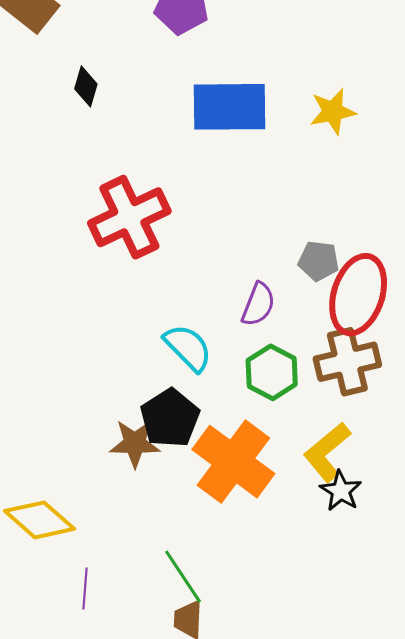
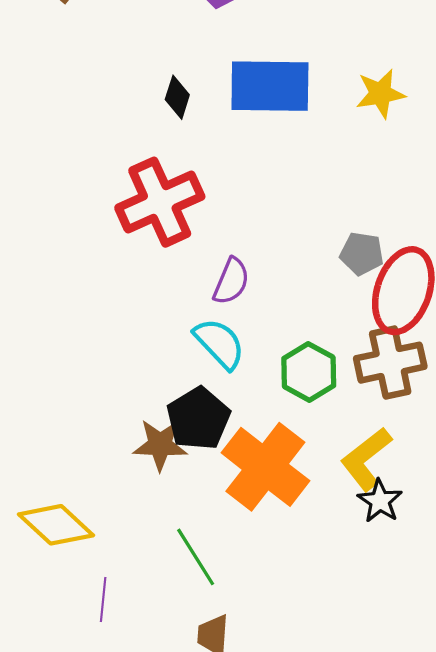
black diamond: (86, 86) -> (177, 97), moved
purple semicircle: (258, 304) -> (231, 281), moved
green line: (183, 577) -> (196, 557), moved

